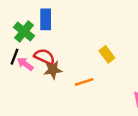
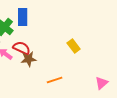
orange line: (84, 82) -> (55, 80), moved

